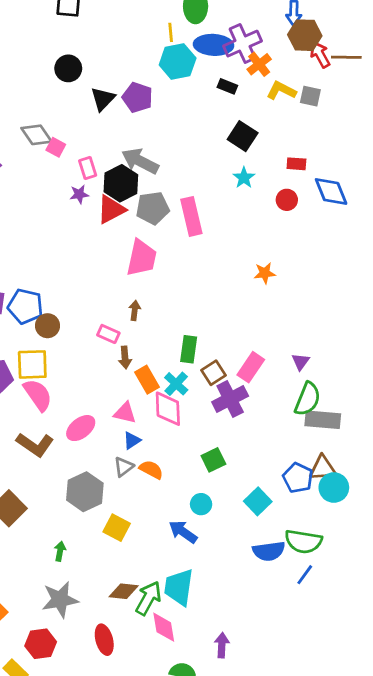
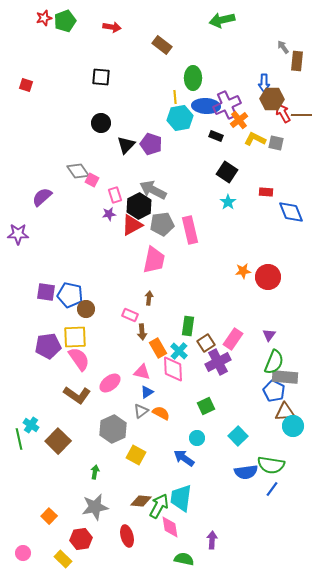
red circle: (287, 200) -> (268, 277), moved, size x1.6
blue pentagon: (298, 478) -> (274, 391), moved

